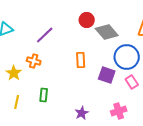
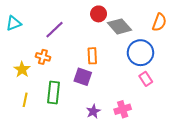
purple square: (107, 75) -> (83, 77), moved
green rectangle: (44, 95) -> (53, 93), size x1.5
pink cross: (119, 111) -> (123, 109), moved

